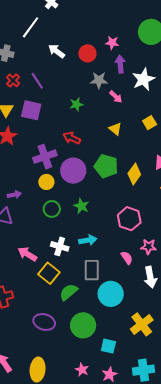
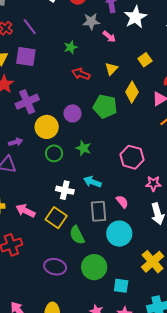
yellow triangle: (115, 129) -> (111, 69), turned 40
red arrow: (72, 138) -> (81, 74), moved
purple cross: (45, 157) -> (27, 102), moved
purple circle: (73, 171) -> (72, 113), size x0.7
yellow diamond: (134, 174) -> (132, 92), moved
yellow circle: (46, 182) -> (47, 127), size x1.5
cyan arrow: (88, 240) -> (92, 182), turned -144
pink arrow: (27, 254) -> (25, 211), moved
pink semicircle: (127, 258) -> (122, 202), moved
green semicircle: (69, 292) -> (77, 235), turned -72

